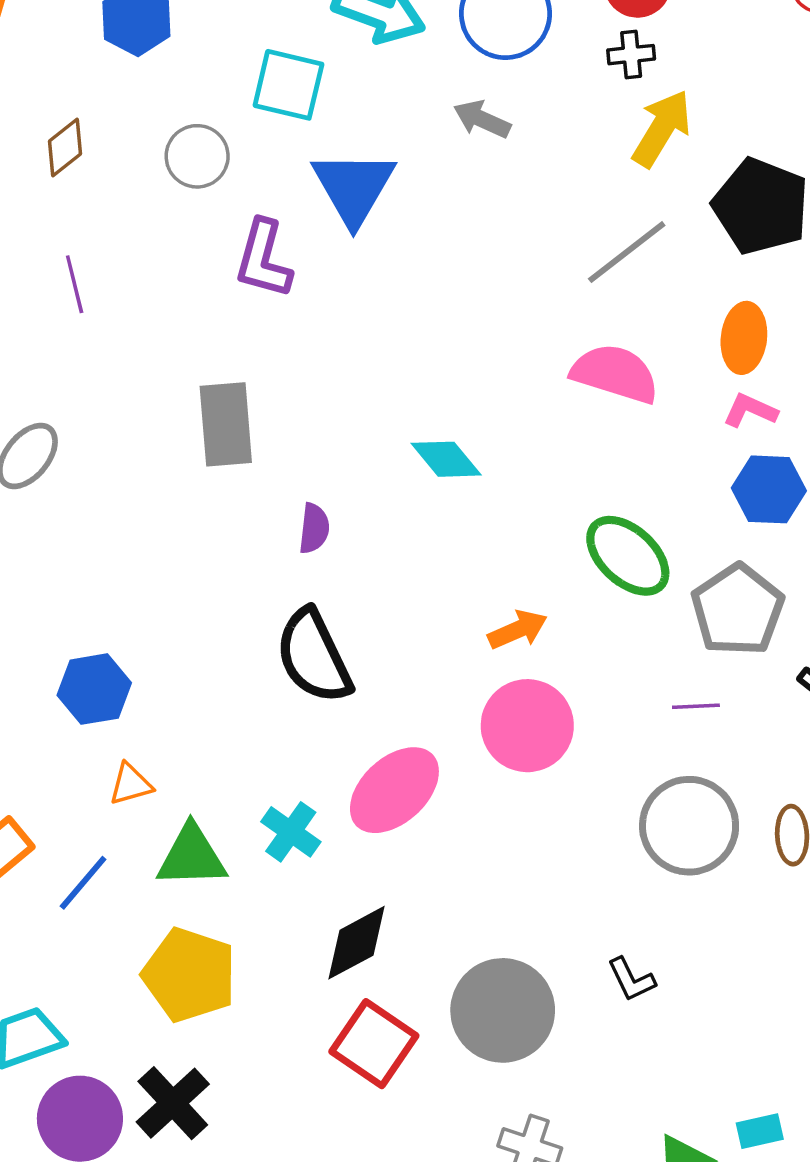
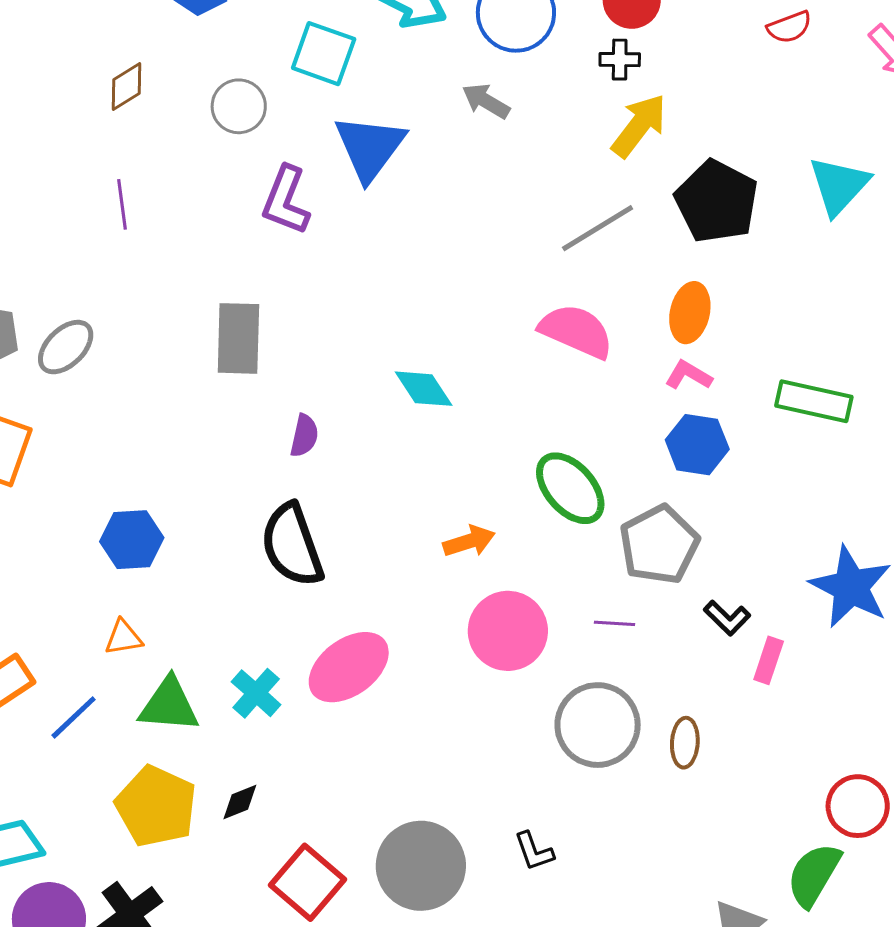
blue hexagon: (94, 689) -> (132, 540), moved
pink circle: (527, 726) -> (508, 631), moved
black diamond: (357, 943) -> (240, 802), moved, size x0.6

